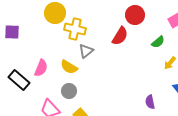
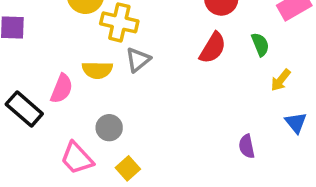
red semicircle: (120, 36) -> (213, 48), moved
green semicircle: (158, 42) -> (260, 44), turned -72
yellow semicircle: (69, 67) -> (97, 70), moved, turned -30

